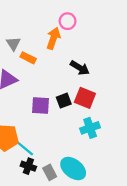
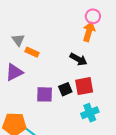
pink circle: (68, 21) -> (93, 16), moved
orange arrow: (53, 38) -> (89, 32), moved
red square: (85, 98) -> (84, 86), turned -30

